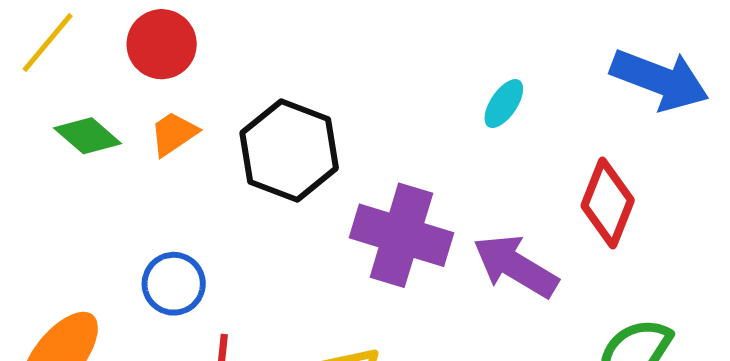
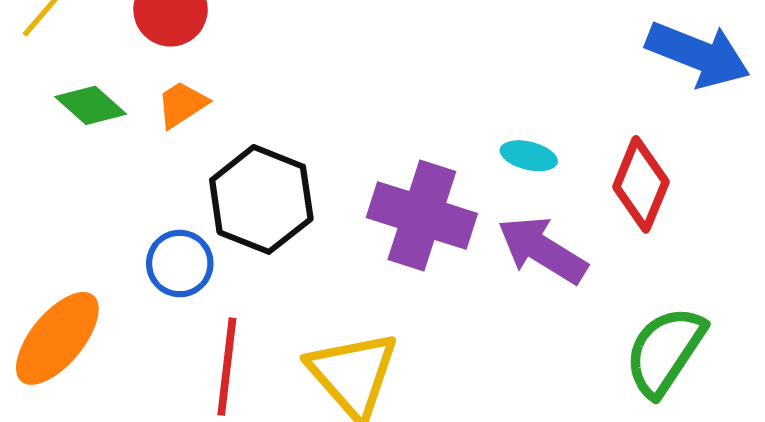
cyan ellipse: (504, 104) -> (529, 156), moved, turned 69
black hexagon: (289, 150) -> (261, 199), moved

